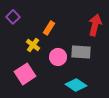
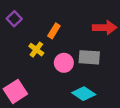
red arrow: (95, 25) -> (105, 28), turned 75
pink square: (25, 74) -> (15, 91), moved

